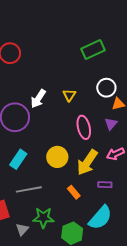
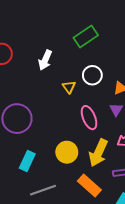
white circle: (106, 88) -> (92, 75), moved
white arrow: (38, 99) -> (45, 60), moved
orange rectangle: (74, 192) -> (89, 186), size x1.6

